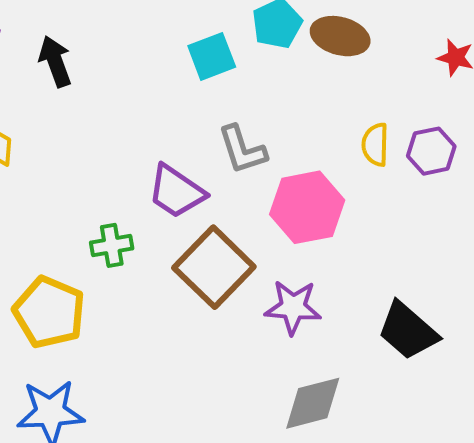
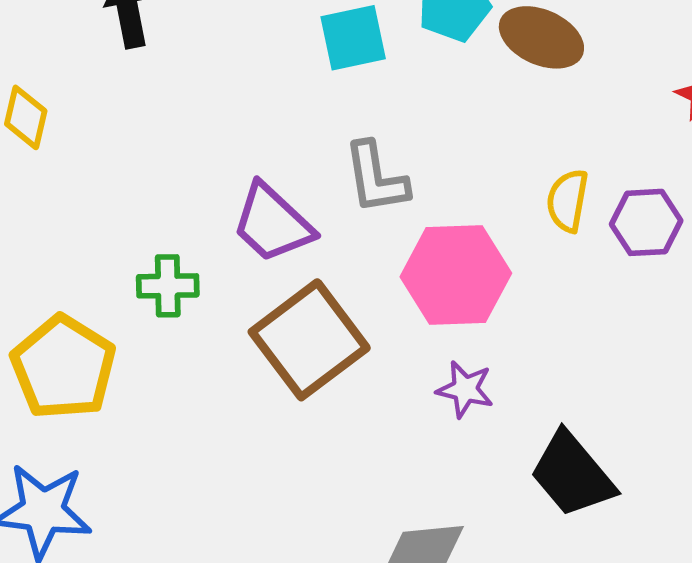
purple star: (293, 307) -> (465, 389), moved, size x0.7

